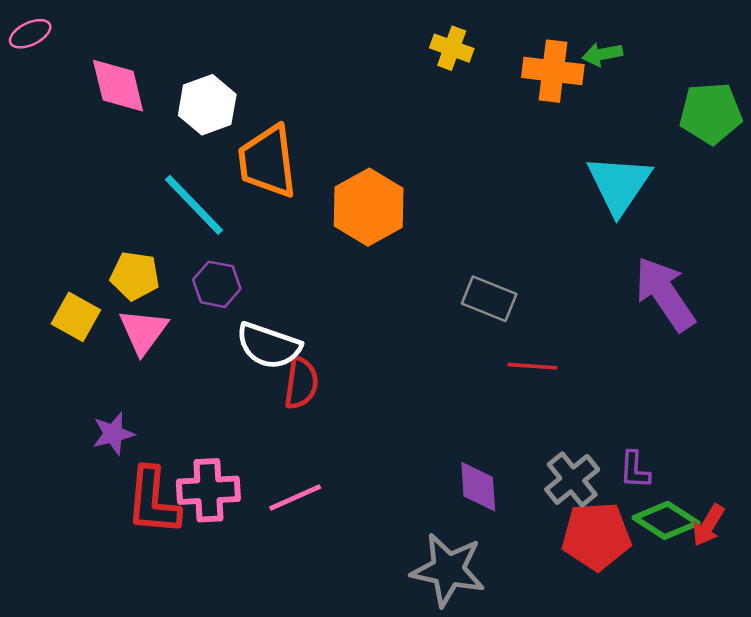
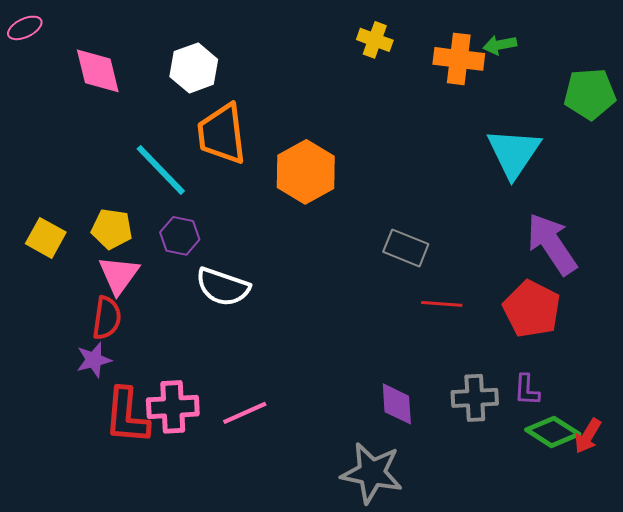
white hexagon: (207, 105) -> (194, 68), moved
yellow square: (76, 317) -> (46, 238), moved
red semicircle: (301, 383) -> (107, 318), moved
gray cross: (572, 479) -> (475, 398), turned 36
red pentagon: (596, 536) -> (532, 309), moved, turned 30

